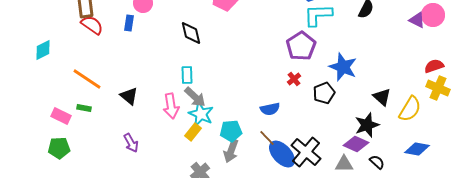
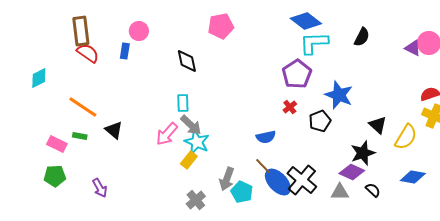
black triangle: (129, 96) -> (114, 130), moved
pink arrow: (171, 106) -> (167, 134), turned 50
cyan pentagon: (231, 131) -> (242, 192), moved, turned 30
purple arrow: (131, 143) -> (100, 188), moved

